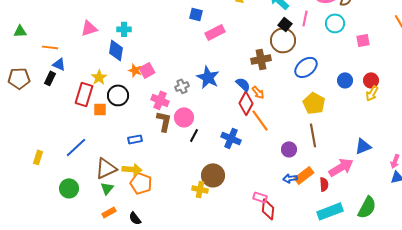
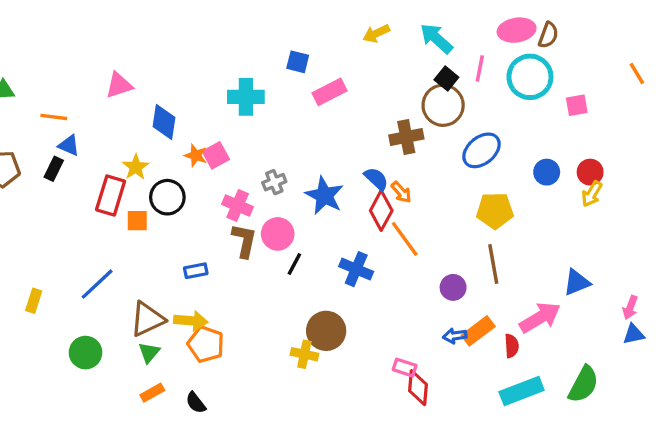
cyan circle: (335, 23) -> (530, 77), size x1.4
cyan cross: (124, 29) -> (246, 97), moved, size x1.5
blue star: (208, 77) -> (324, 195), moved
yellow pentagon: (314, 103) -> (495, 211), turned -30

